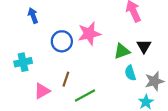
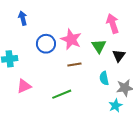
pink star: (89, 34) -> (71, 39), turned 30
green triangle: (122, 51) -> (99, 46), moved, turned -49
brown line: (66, 79) -> (74, 64), moved, turned 56

